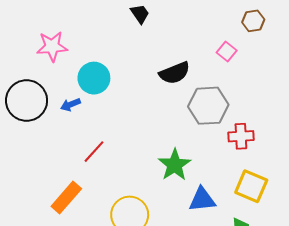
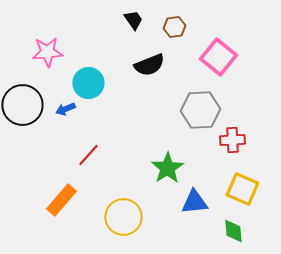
brown hexagon: (253, 21) -> (174, 27), moved
pink square: (227, 52) -> (218, 57), size x1.8
black semicircle: (175, 73) -> (149, 65), moved

